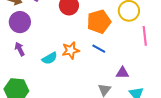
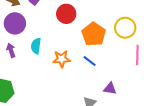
orange pentagon: (99, 22) -> (94, 34), turned -30
cyan semicircle: (50, 58) -> (36, 46), moved, turned 119

